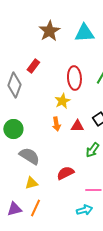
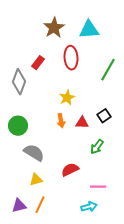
red ellipse: (74, 78) -> (71, 58), moved

